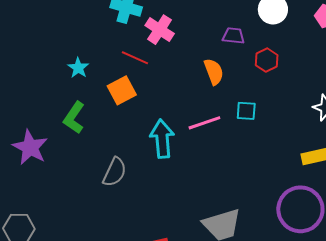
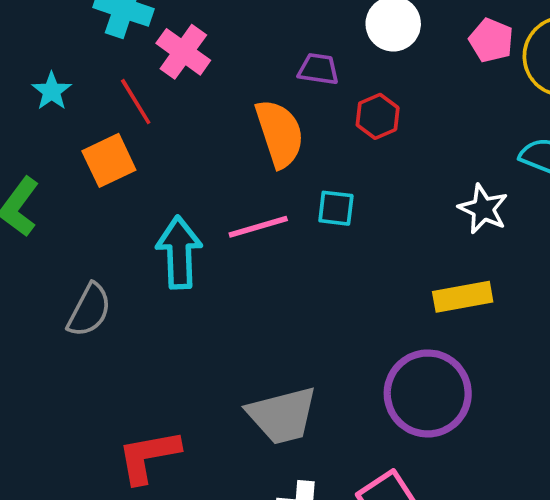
red line: (135, 58) -> (136, 102), turned 32
cyan star: (78, 68) -> (52, 91), moved
orange semicircle: (214, 72) -> (280, 133), size x1.4

